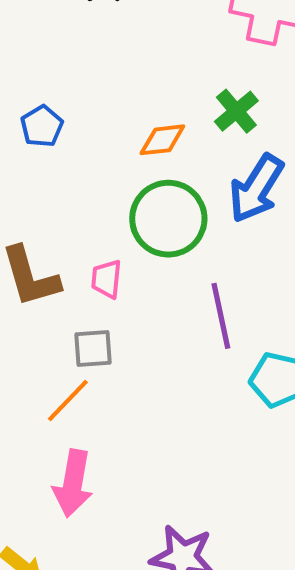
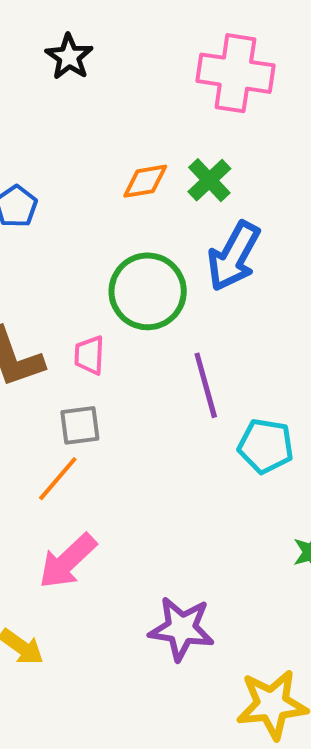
orange diamond: (162, 140) -> (145, 181), moved
pink arrow: (73, 483) -> (68, 561), turned 40

